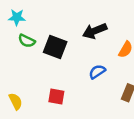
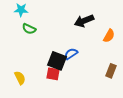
black square: (55, 47) -> (57, 61), moved
blue semicircle: (97, 72) -> (71, 54), moved

